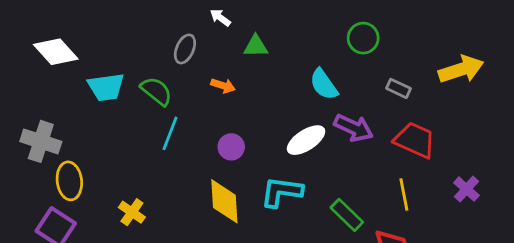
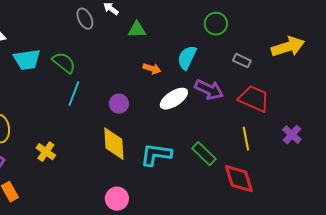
gray ellipse: (185, 49) -> (85, 19), moved, turned -50
cyan semicircle: (324, 84) -> (187, 58), turned 60
orange arrow: (223, 86) -> (152, 69), moved
cyan L-shape: (282, 192) -> (156, 155), moved

